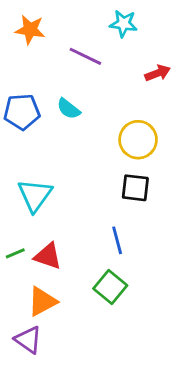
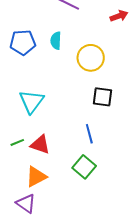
cyan semicircle: (69, 109) -> (56, 41), turned 54
yellow circle: (138, 140) -> (91, 58), moved

